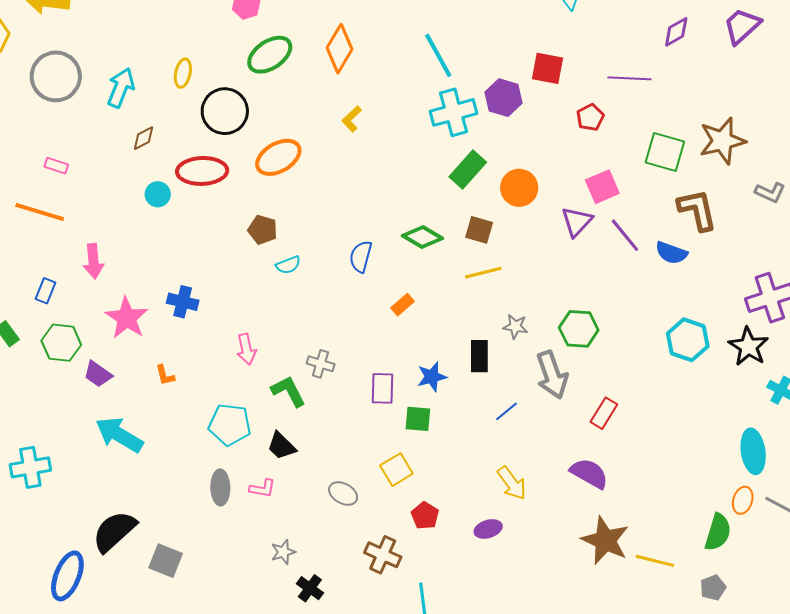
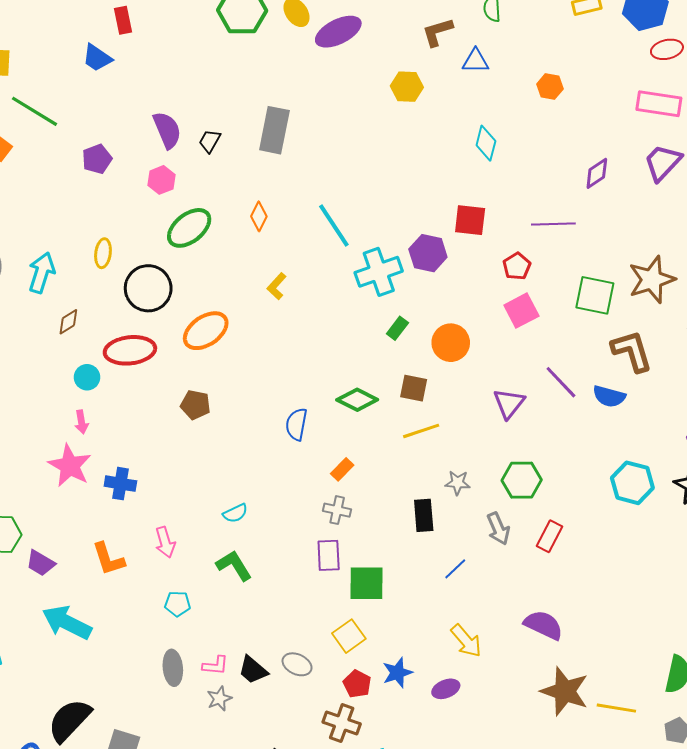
orange diamond: (340, 49) -> (259, 216), size x0.6
cyan line: (438, 55) -> (334, 225), moved
green rectangle: (468, 170) -> (397, 328), size x0.6
pink square: (602, 187) -> (521, 311), moved
purple triangle: (577, 222) -> (509, 403), moved
pink arrow: (93, 261) -> (82, 422), moved, size x0.7
cyan semicircle: (288, 265) -> (235, 513), moved
pink star: (127, 318) -> (70, 466), moved
pink arrow: (246, 349) -> (165, 542), moved
gray cross: (321, 364) -> (337, 510), moved
orange L-shape: (165, 375) -> (108, 559), size x1.6
gray arrow: (552, 375) -> (498, 529), size x0.7
blue star: (432, 377) -> (397, 673), moved
red rectangle: (604, 413) -> (549, 536), moved
green square: (418, 419) -> (367, 583), size x1.4
cyan pentagon: (230, 425) -> (177, 604), size x0.6
black trapezoid: (281, 446) -> (253, 670), moved
red pentagon: (425, 516) -> (357, 684), moved
gray star: (283, 552) -> (219, 699), moved

